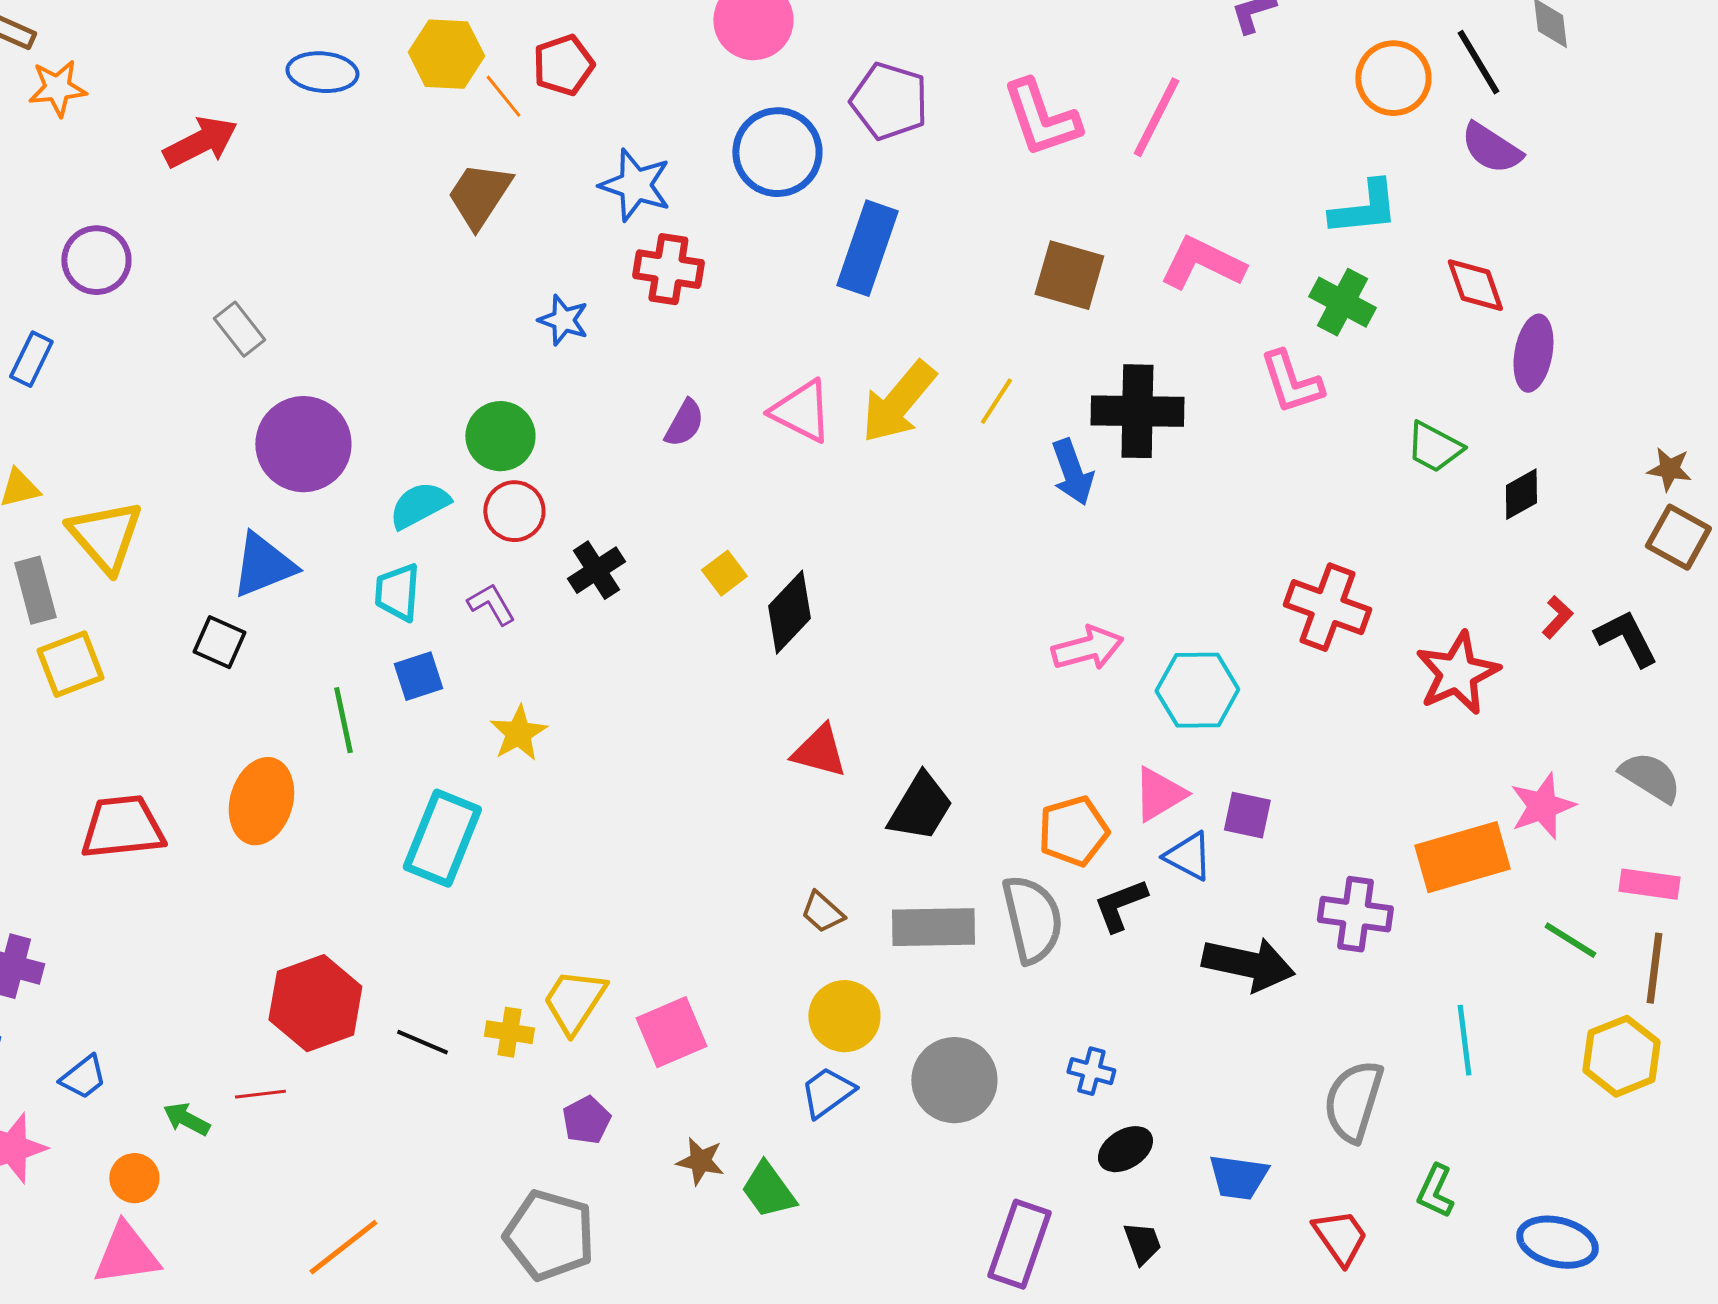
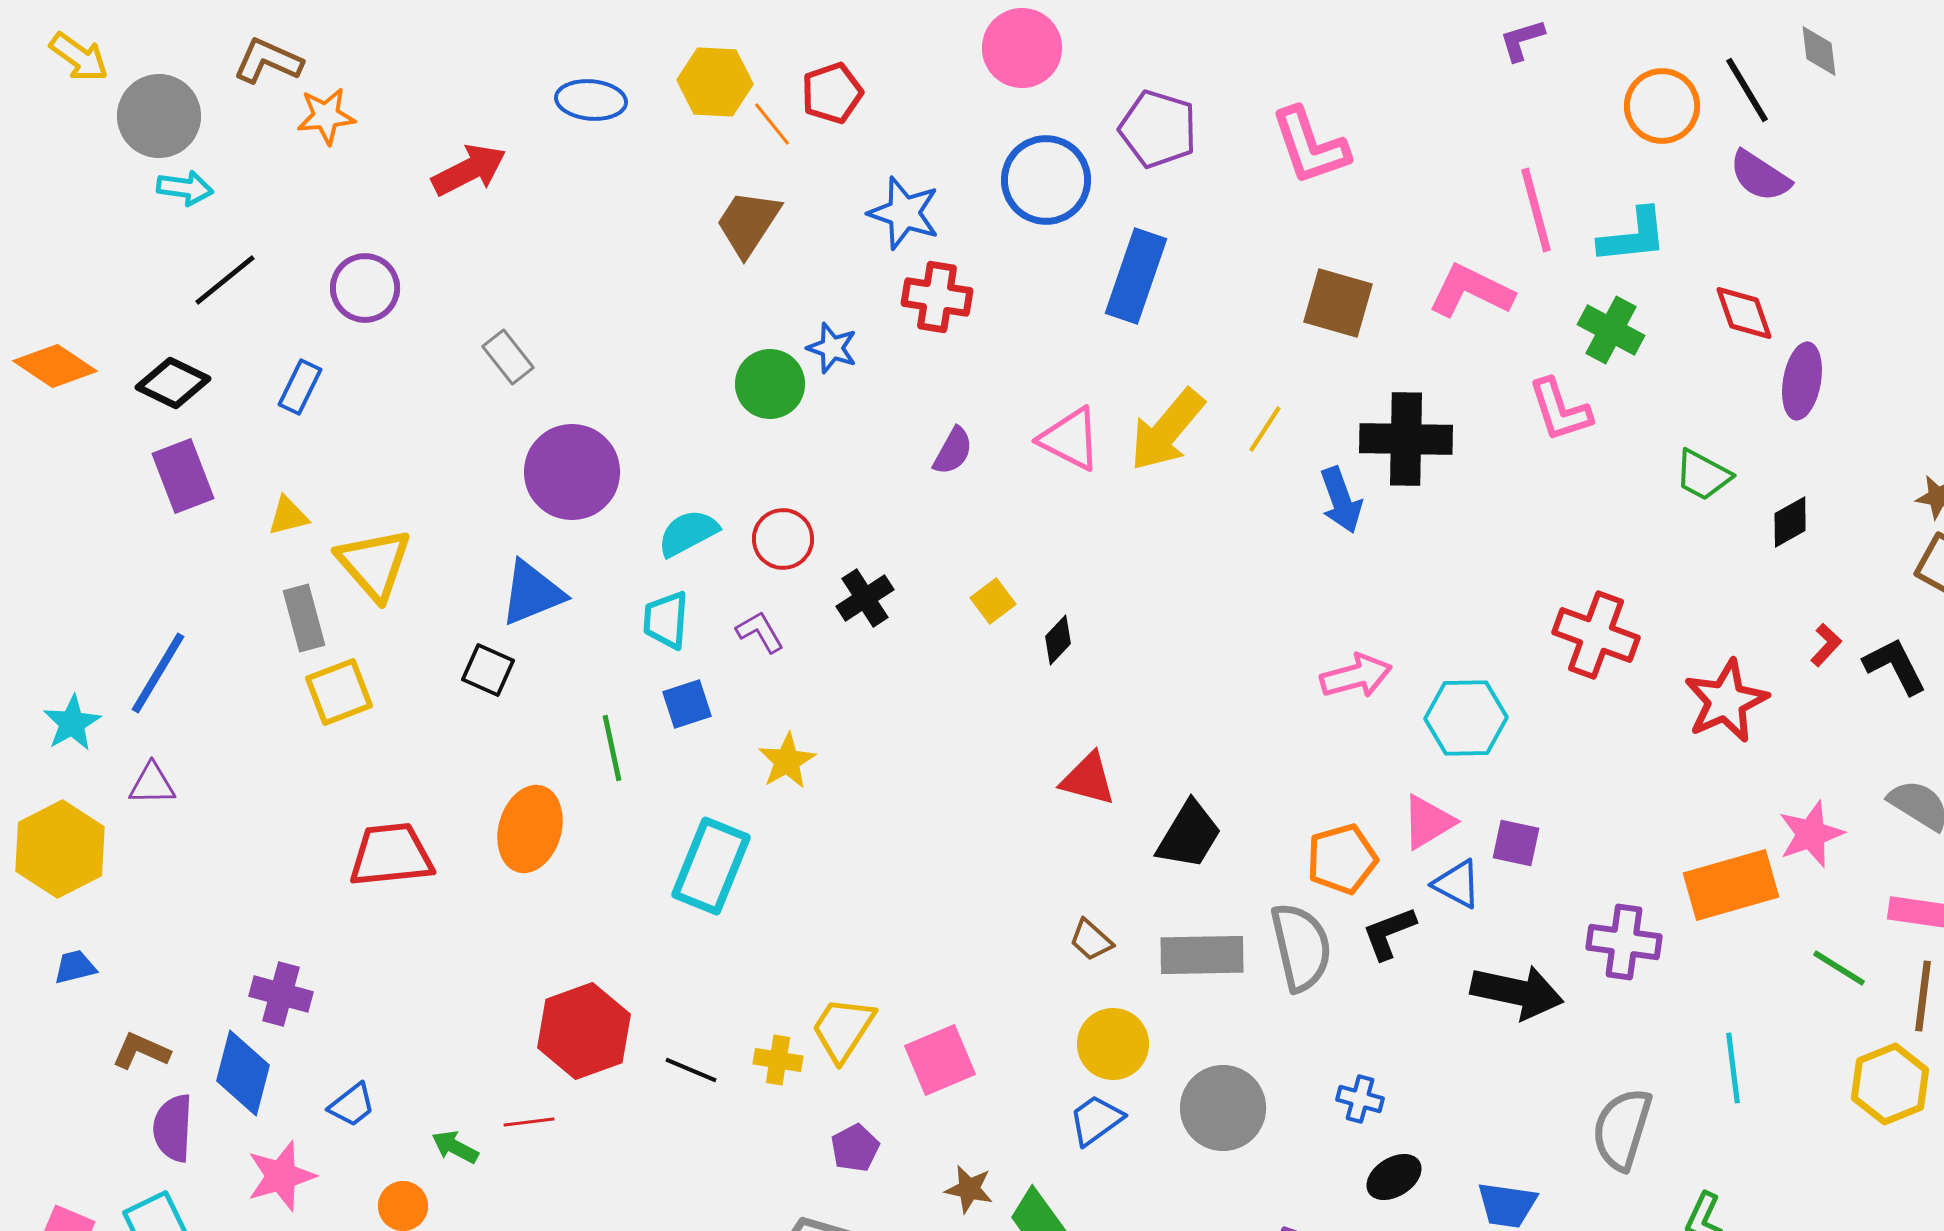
pink line: (1156, 117) -> (1536, 210), moved, turned -42
green circle: (500, 436) -> (770, 384), moved
black diamond: (789, 612) -> (1058, 640), size x0.6

